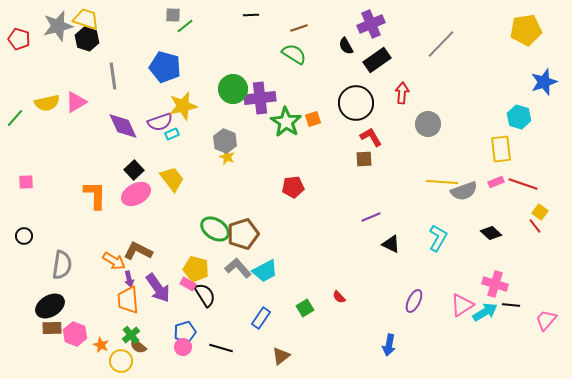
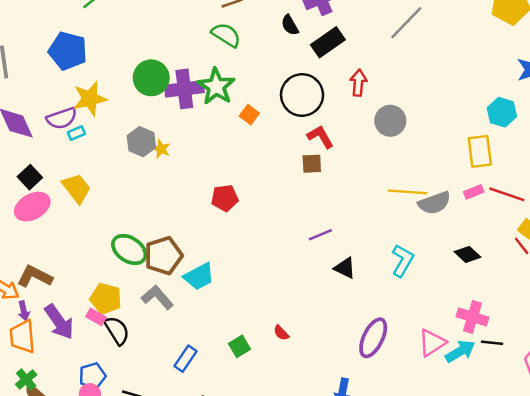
orange square: (313, 119) -> (249, 115), turned -35
green star: (286, 122) -> (216, 86), moved
yellow star: (227, 157) -> (161, 149), moved
cyan trapezoid: (265, 271) -> (199, 276), moved
purple ellipse: (414, 301) -> (373, 338), size x1.4

